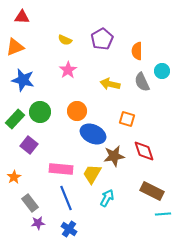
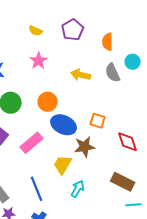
orange square: (127, 119) -> (98, 121), moved
red diamond: (144, 151) -> (128, 142), moved
pink rectangle: (61, 169) -> (32, 143), moved, turned -45

